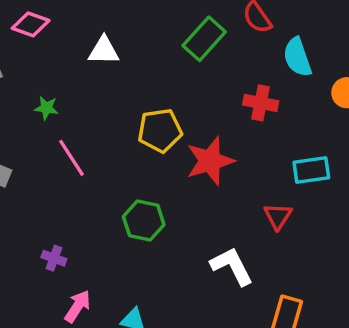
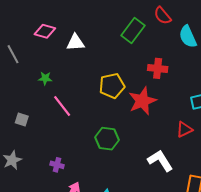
pink diamond: (31, 24) -> (45, 31), moved
red cross: (261, 103) -> (158, 68), moved
red triangle: (278, 216) -> (184, 129), turned 36

